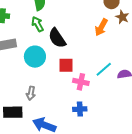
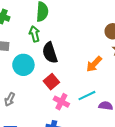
orange arrow: (101, 27) -> (94, 64), moved
red square: (66, 65) -> (51, 82), turned 35

